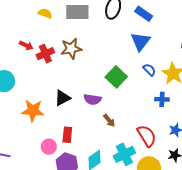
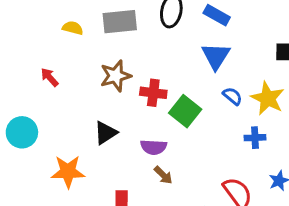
red arrow: (26, 45) -> (50, 77), turned -152
red cross: (45, 54) -> (153, 93), moved, turned 36
black triangle: (62, 98) -> (105, 133), moved
brown arrow: (109, 120) -> (163, 175), moved

